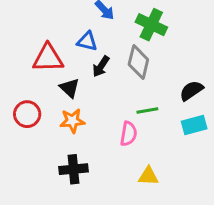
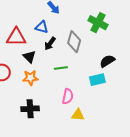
green cross: (151, 25) -> (98, 23), moved
green line: (147, 110) -> (61, 68), moved
cyan rectangle: (194, 125) -> (97, 80), moved
pink semicircle: (128, 134) -> (68, 96), moved

